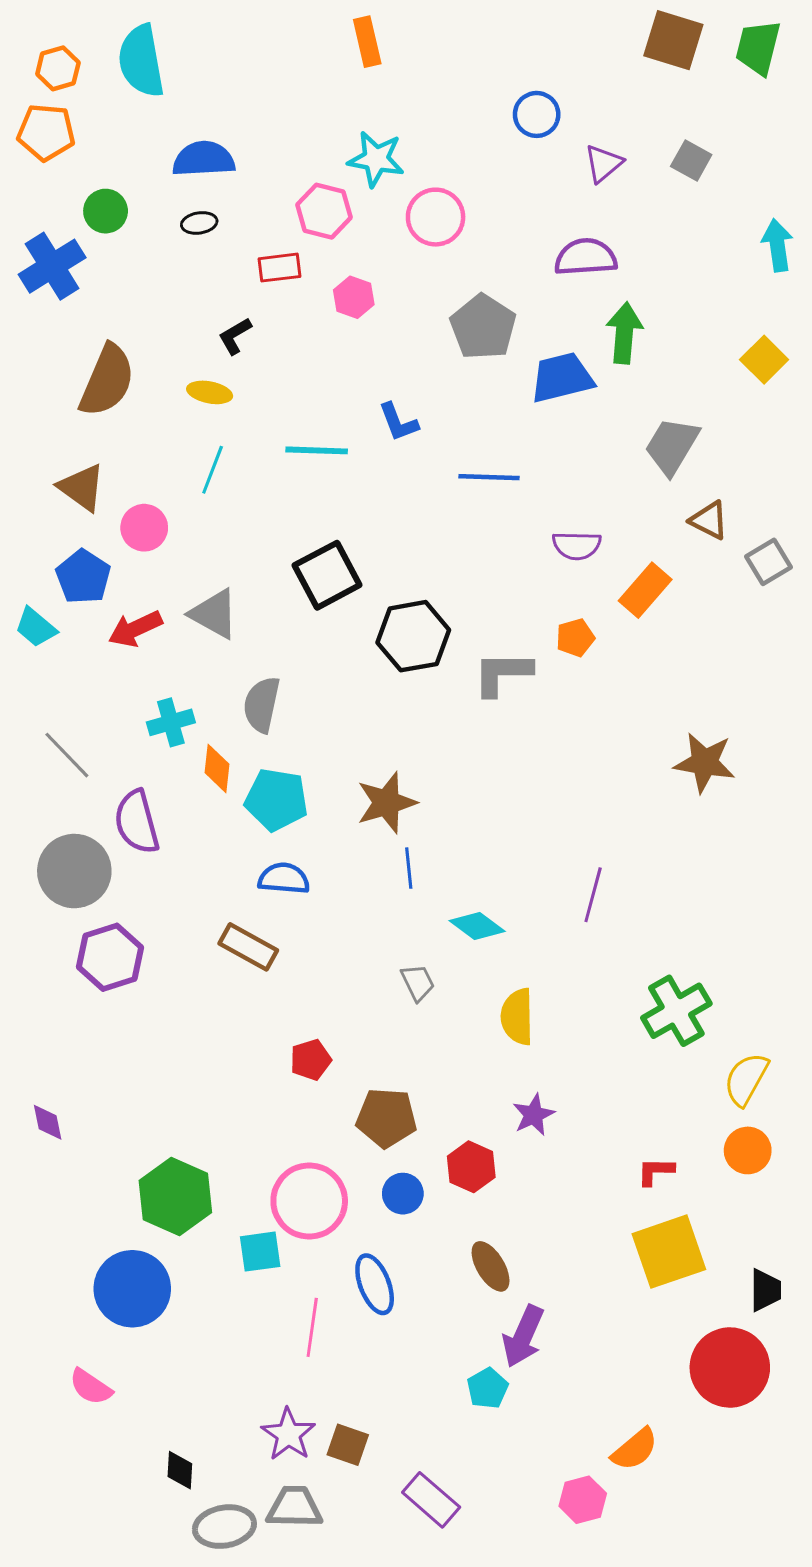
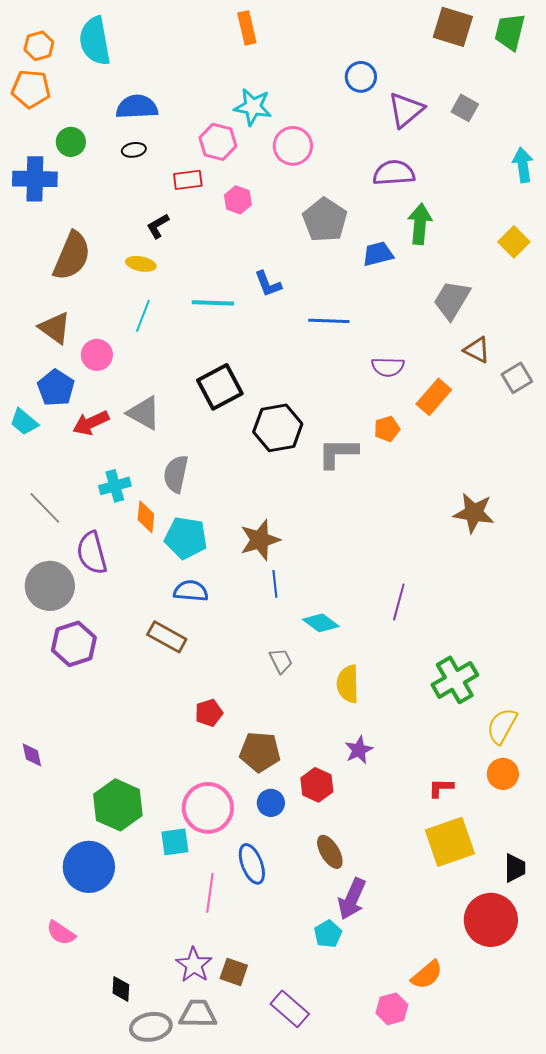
purple triangle: (603, 164) -> (406, 110), size x1.4
blue cross: (52, 266) -> (35, 179), turned 33
blue trapezoid: (562, 378) -> (378, 254), size x0.7

